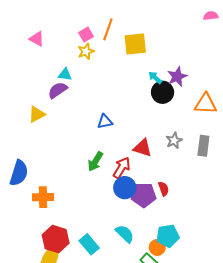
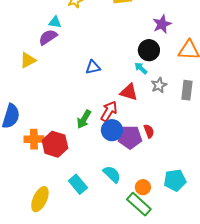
cyan arrow: (155, 78) -> (141, 68), moved
black circle: (163, 92) -> (149, 50), moved
green arrow: (95, 161) -> (84, 119), moved
cyan pentagon: (168, 236) -> (175, 180), moved
red hexagon: (56, 239) -> (55, 144), moved

